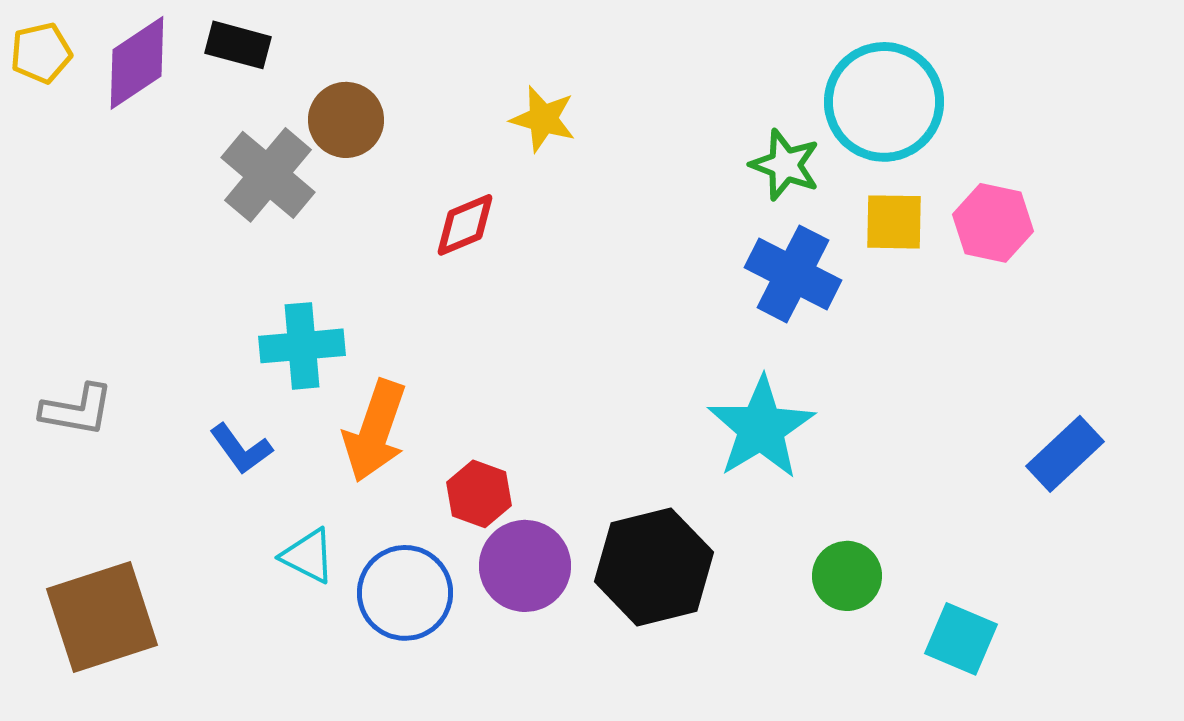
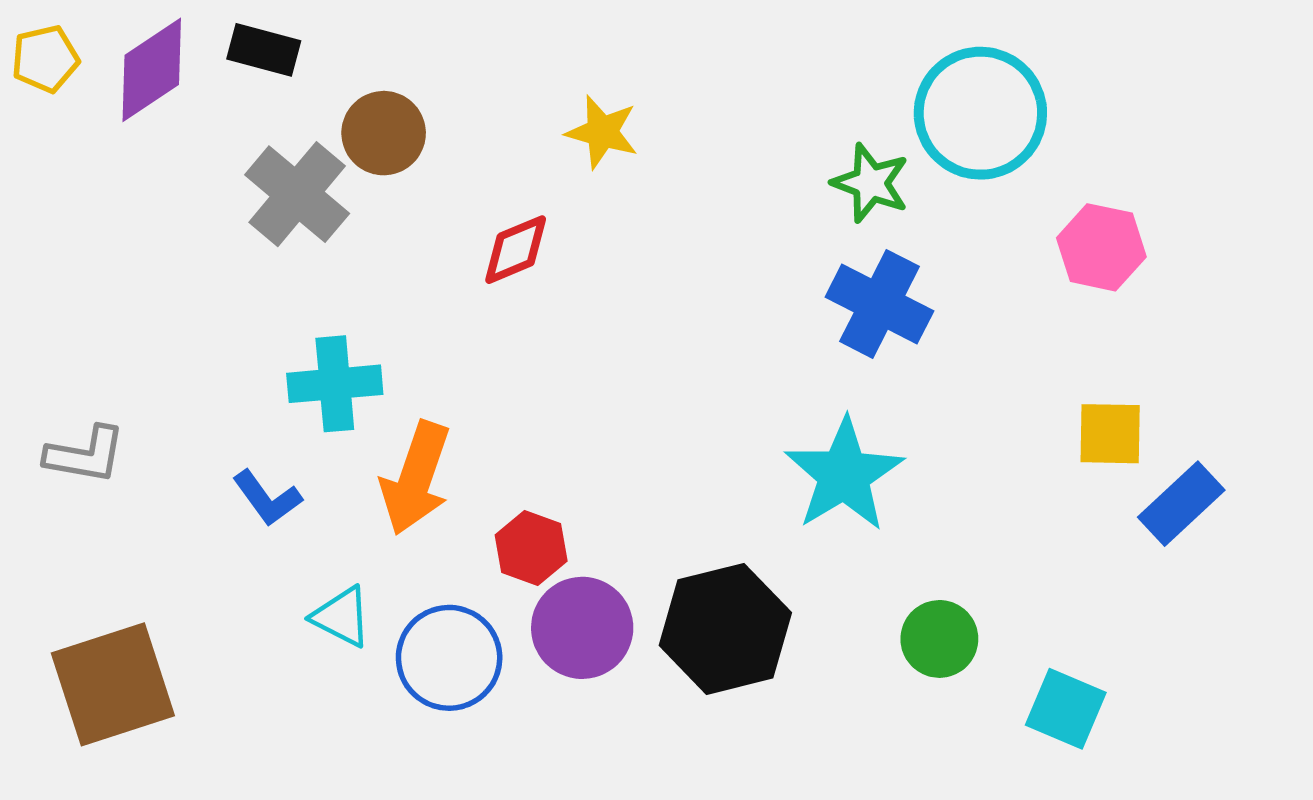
yellow square: (894, 222) -> (1110, 434), moved

